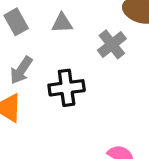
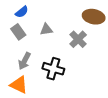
black cross: (67, 88) -> (53, 69), turned 30

